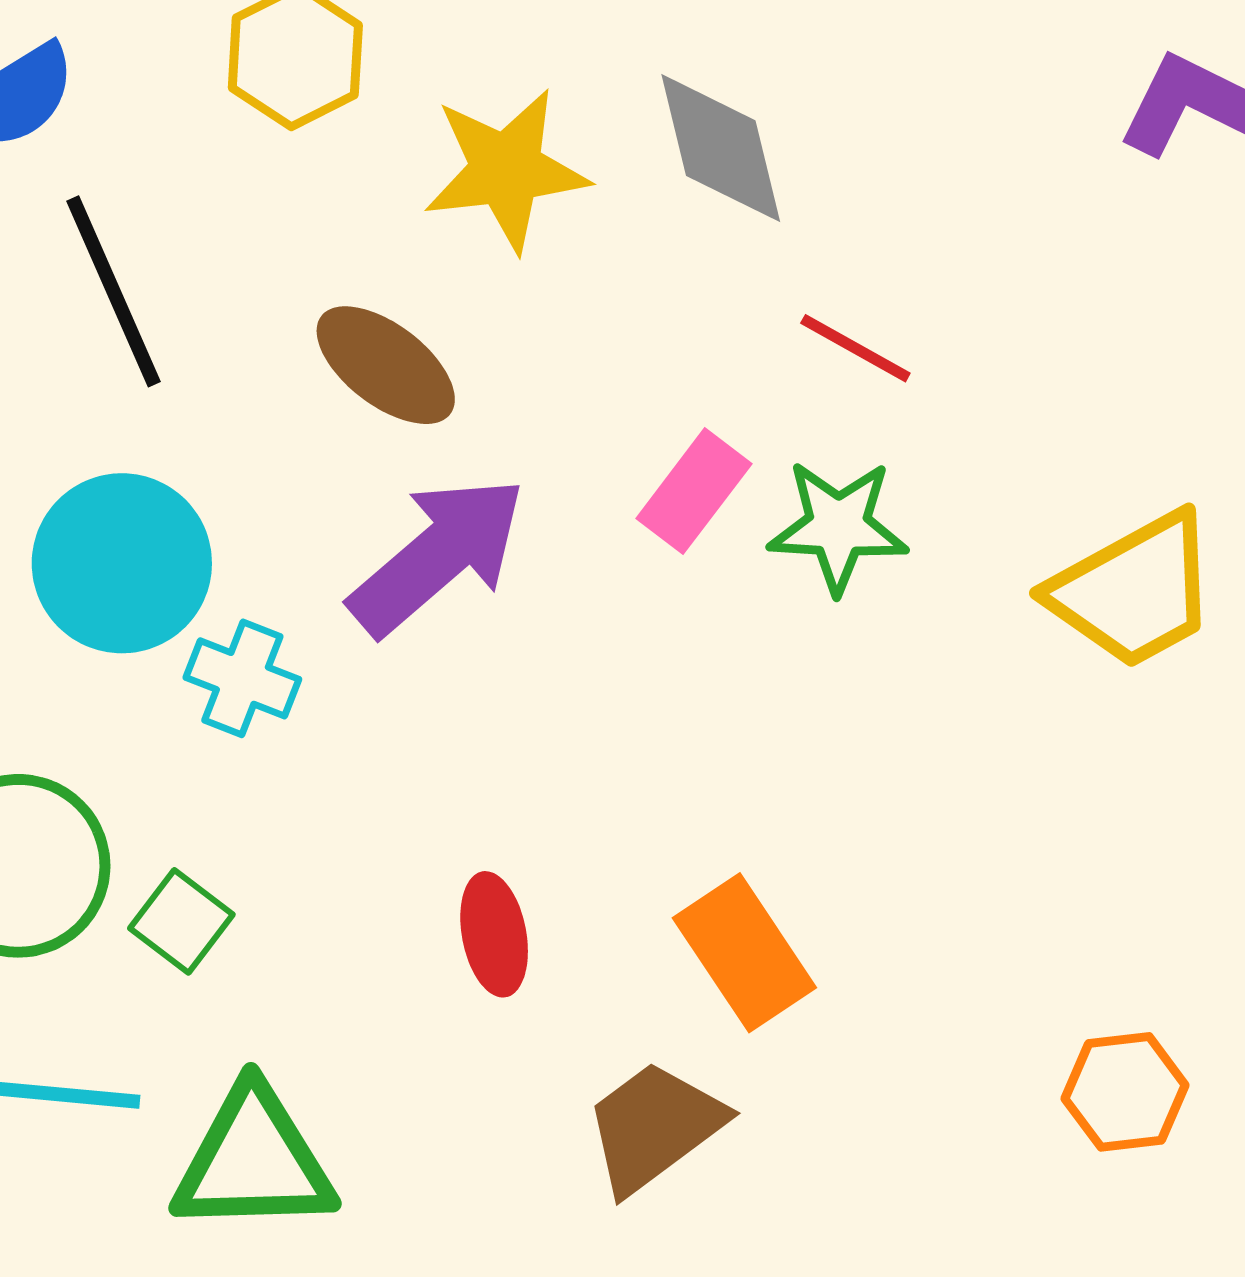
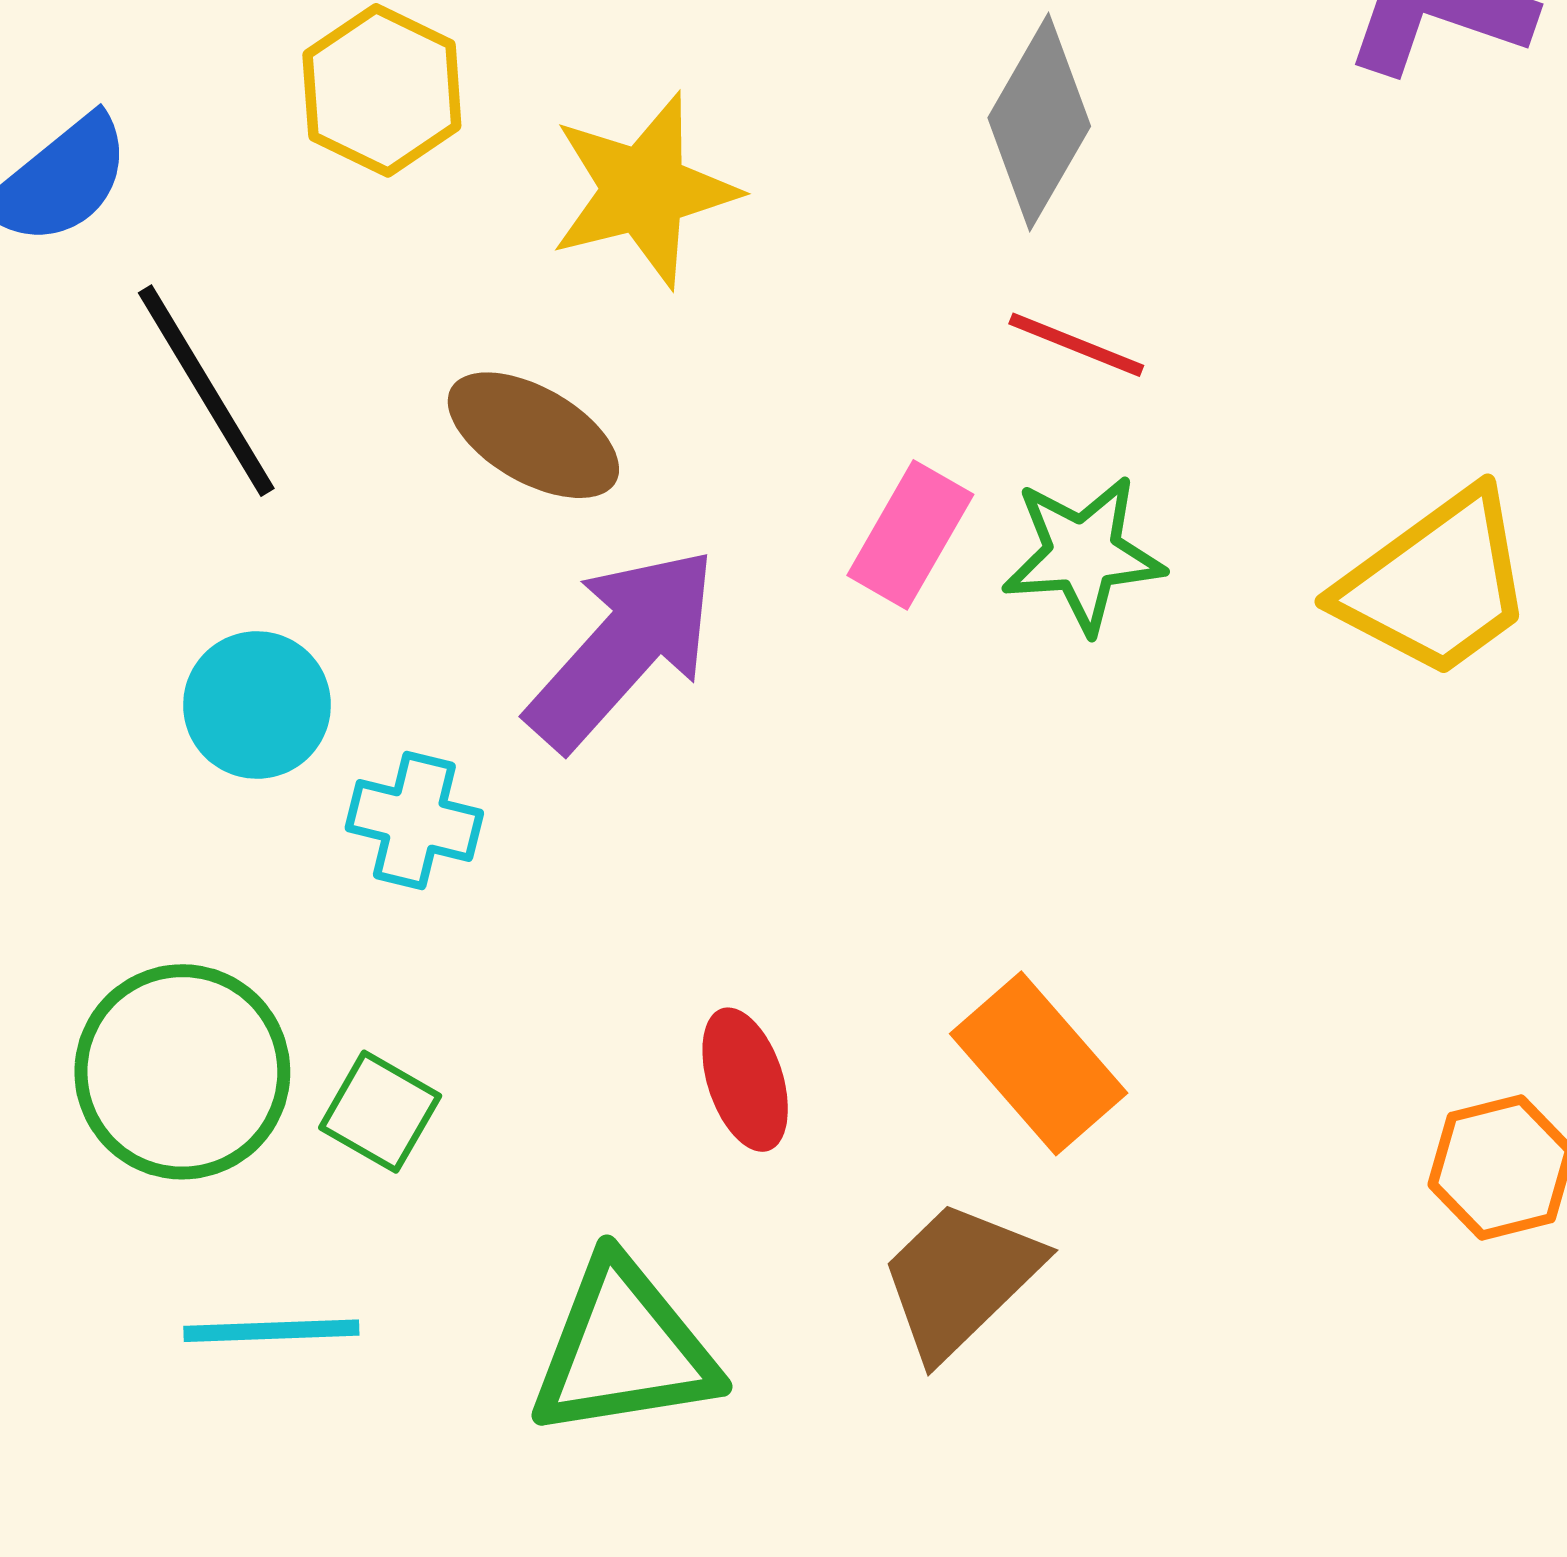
gray diamond: (721, 148) -> (1039, 122), moved, turned 51
cyan circle: (122, 563) -> (257, 705), size x0.7
green triangle: (254, 1161) -> (624, 1349), moved

